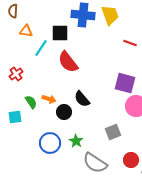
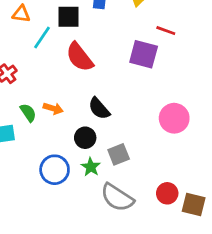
purple square: (125, 83) -> (144, 54), moved
black circle: (64, 112) -> (85, 138), moved
gray square: (113, 132) -> (119, 154), moved

